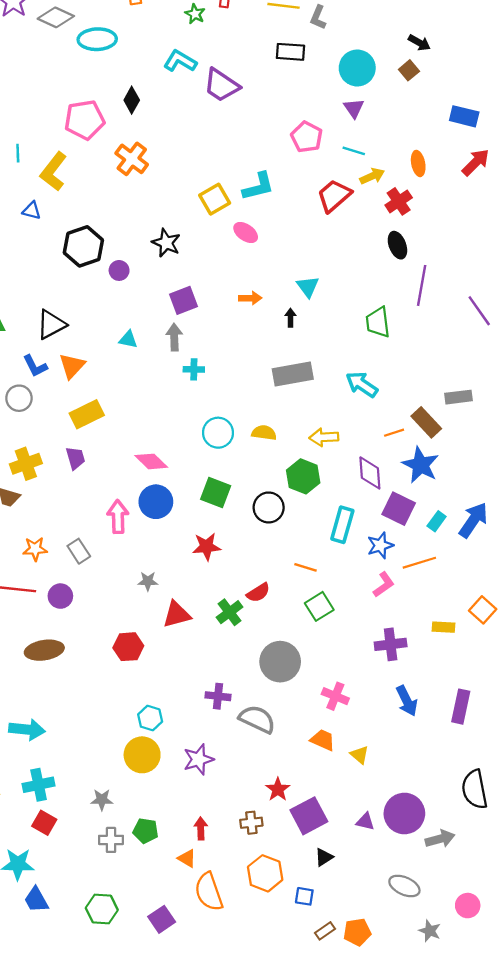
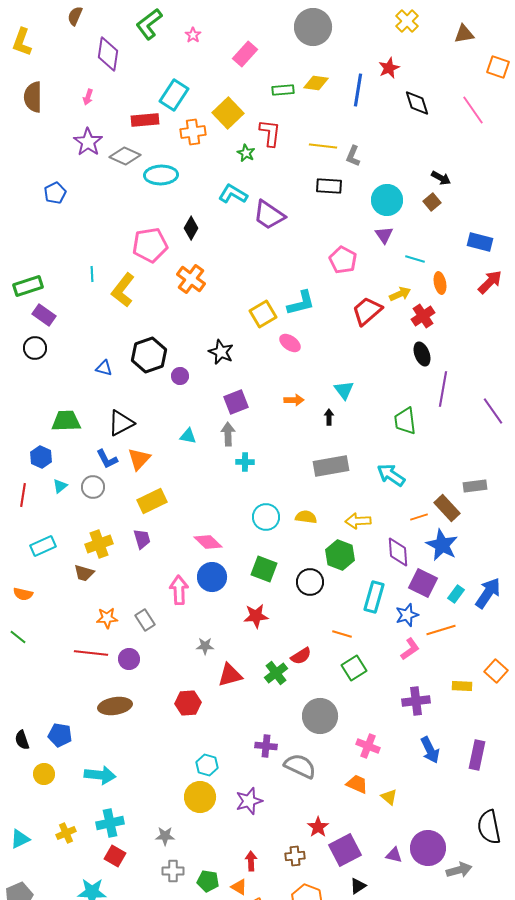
cyan line: (354, 151) -> (415, 259), moved
blue triangle: (32, 211) -> (104, 368), moved
green pentagon: (146, 831) -> (208, 881), moved

